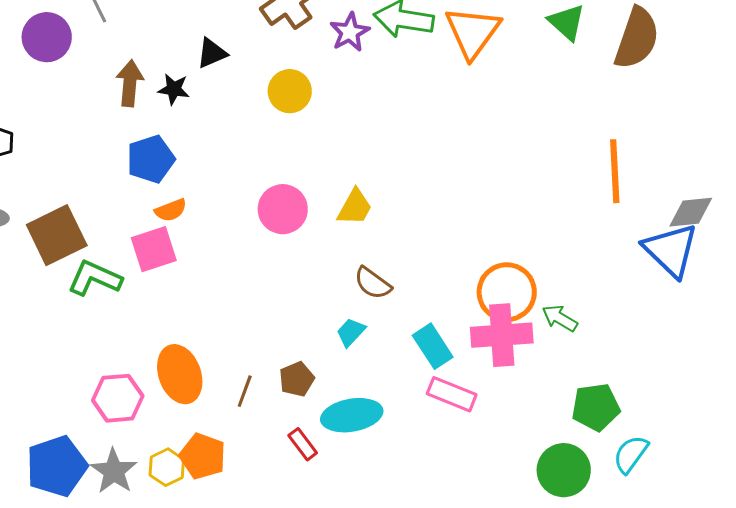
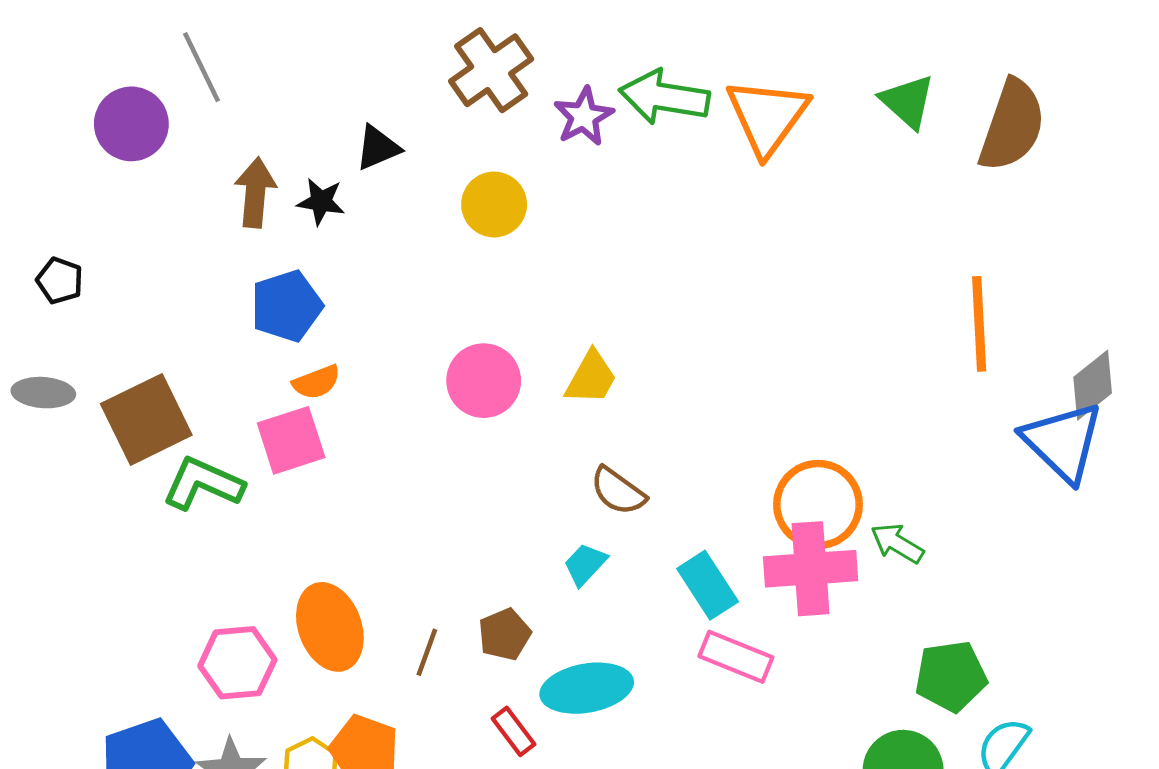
gray diamond: (691, 212) -> (1093, 385), turned -33

